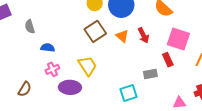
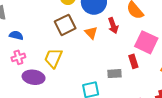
red arrow: (143, 35) -> (113, 26), moved
yellow trapezoid: (87, 66) -> (53, 58), turned -130

